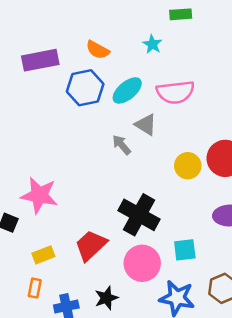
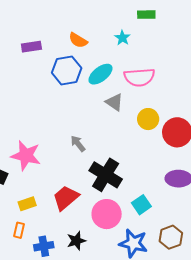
purple rectangle: (40, 60) -> (31, 47), size x0.7
gray arrow: (122, 145) -> (78, 144), moved
yellow circle: (188, 166) -> (148, 119), moved
cyan square: (185, 250) -> (141, 205), turned -30

